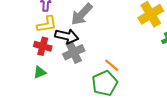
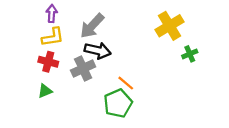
black arrow: (67, 36) -> (98, 51), moved

